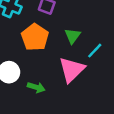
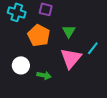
cyan line: (95, 51) -> (93, 48), moved

